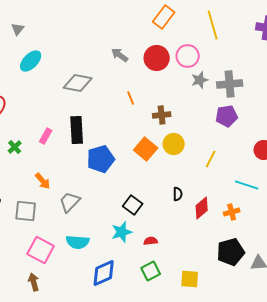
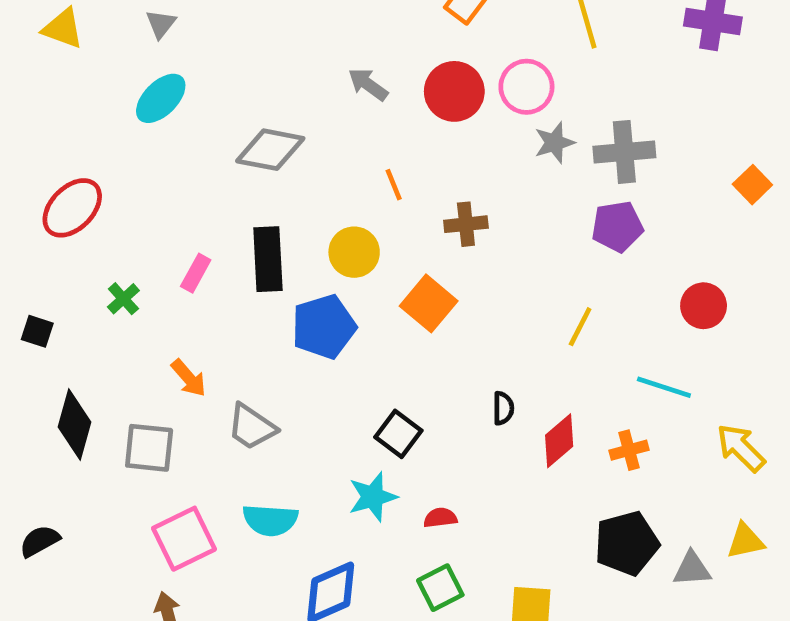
gray triangle: (18, 29) -> (161, 24), moved
yellow circle: (174, 144) -> (354, 252), moved
gray trapezoid: (70, 202) -> (252, 427), turned -100
pink square: (41, 250) -> (184, 539), turned 36

